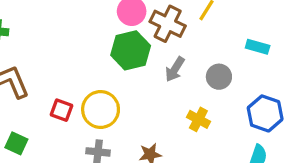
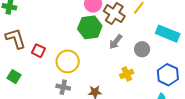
cyan rectangle: (258, 47) -> (168, 34), size x1.6
red square: (61, 110) -> (38, 51), moved
yellow cross: (198, 119) -> (127, 74), turned 32

